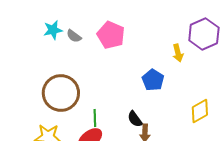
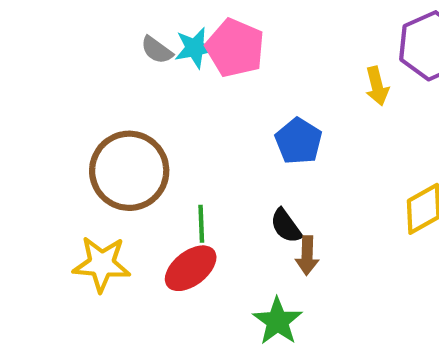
cyan star: (53, 30) -> (195, 48), moved
blue pentagon: (153, 80) -> (299, 141), moved

